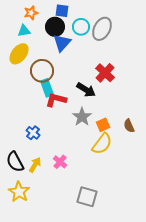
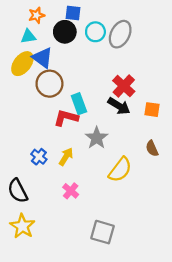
blue triangle: (62, 43) -> (42, 58), moved, turned -36
cyan rectangle: (47, 88) -> (79, 104), moved
black arrow: (86, 90) -> (119, 106), moved
orange square: (103, 125) -> (152, 110), moved, turned 32
yellow arrow: (35, 165) -> (66, 157), moved

